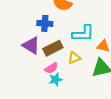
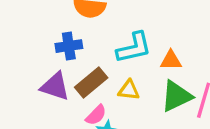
yellow triangle: (74, 58) -> (129, 90), turned 40

